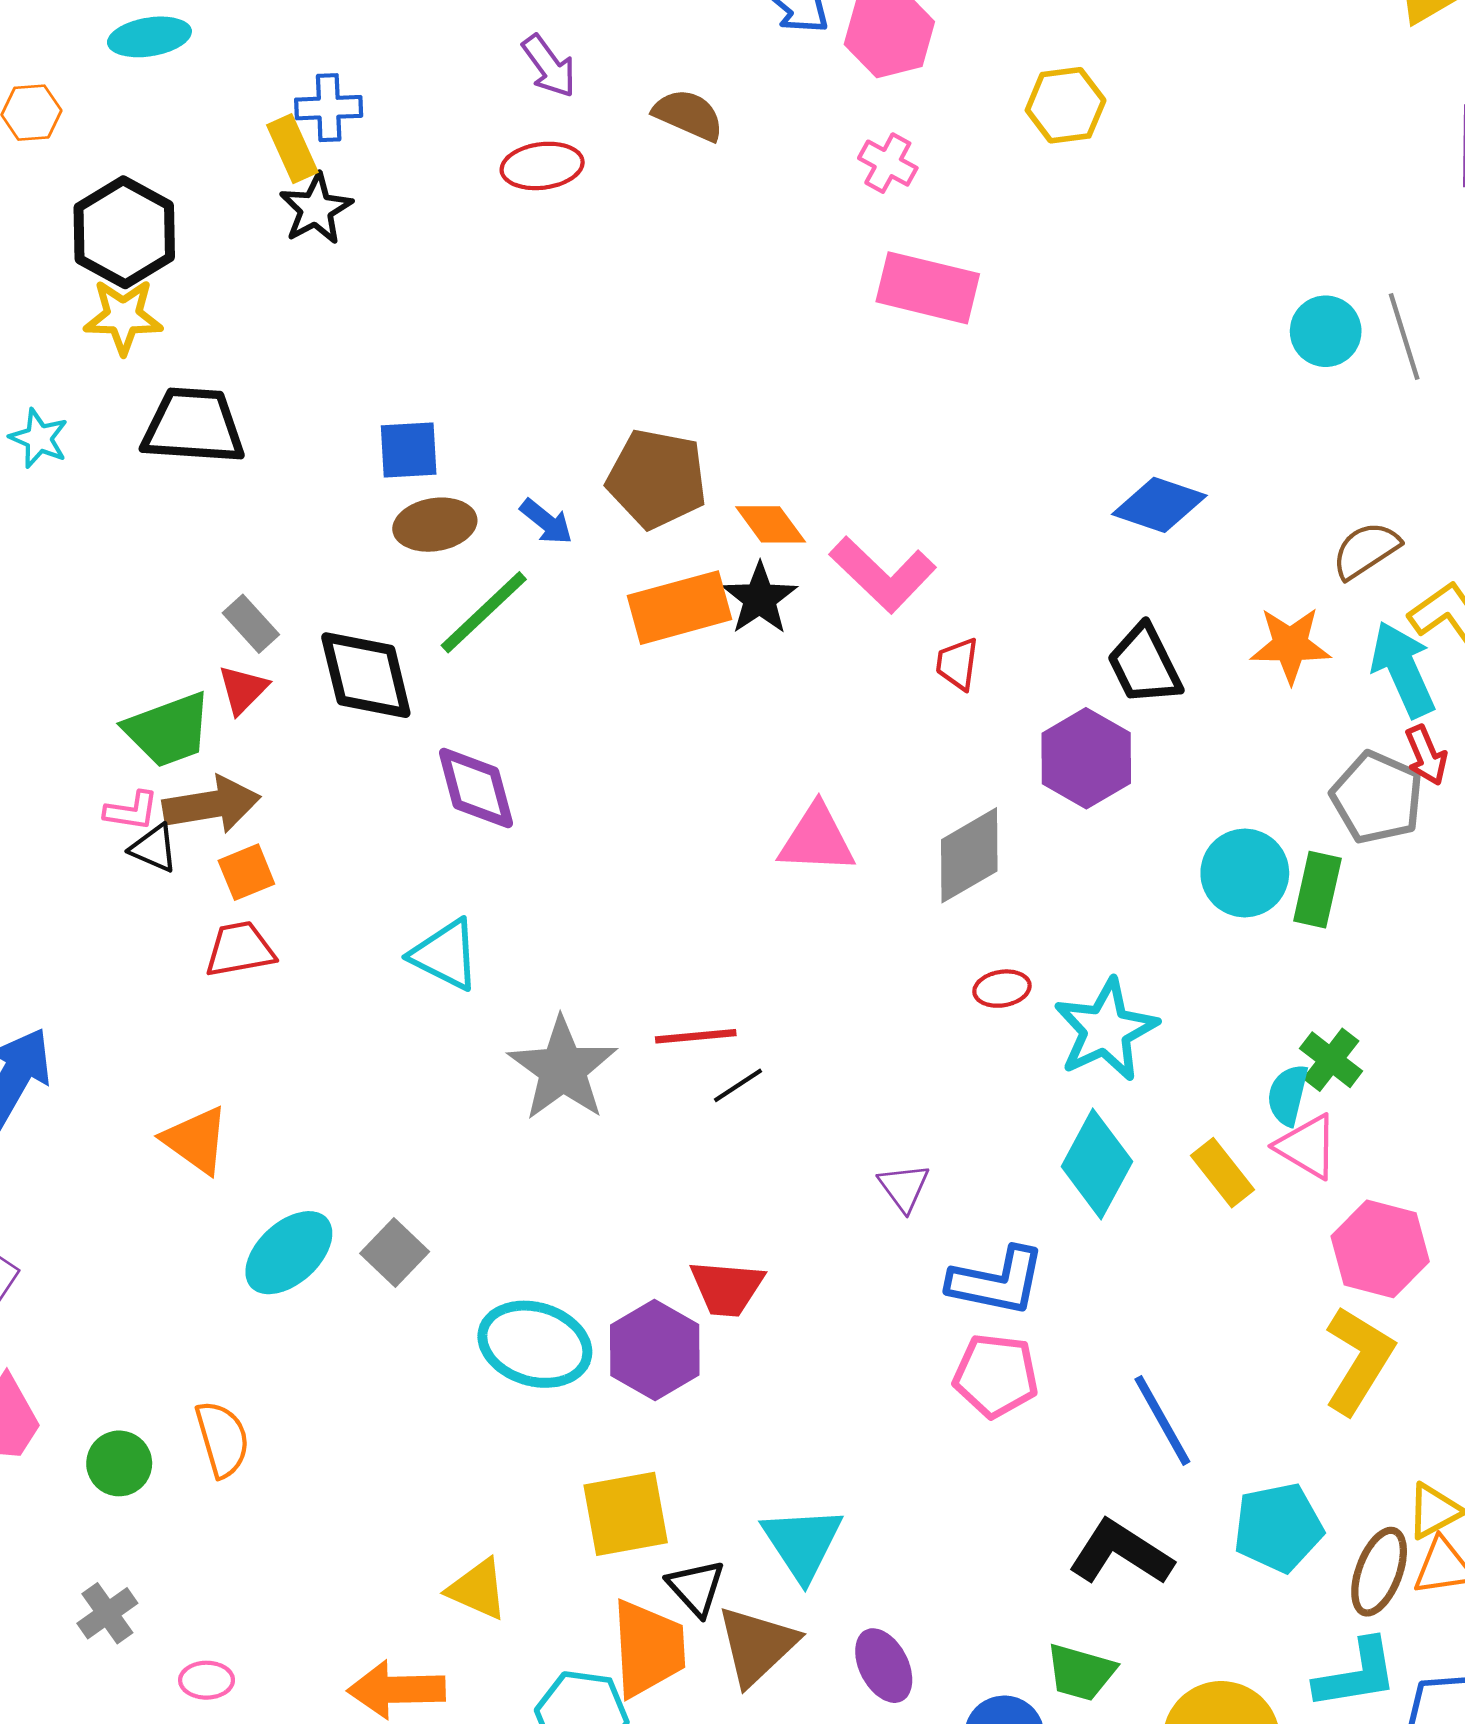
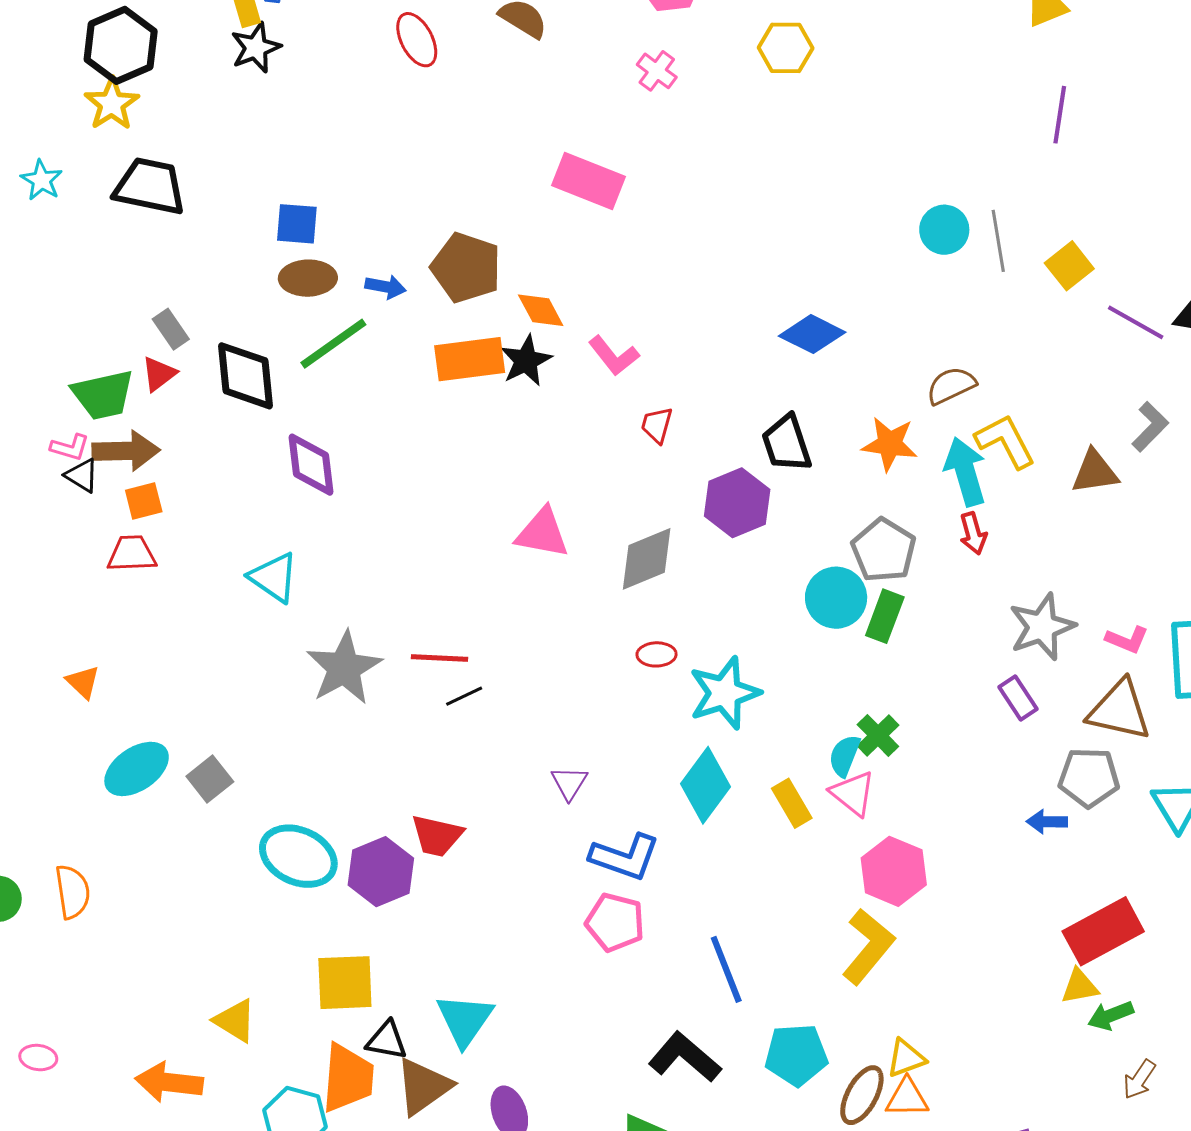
red ellipse: (542, 166) -> (417, 40), turned 62
pink rectangle: (928, 288) -> (589, 181), moved
yellow star: (123, 317) -> (112, 104), turned 30
blue arrow: (546, 522) -> (385, 287), turned -36
pink L-shape: (883, 574) -> (614, 356), size x0.7
gray pentagon: (1377, 797) -> (884, 550), moved
orange triangle: (196, 1140) -> (83, 682), size x0.7
black triangle: (696, 1588) -> (387, 1040), turned -45

